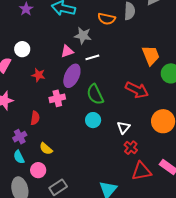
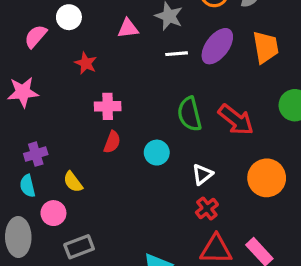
pink triangle: (67, 51) -> (128, 28), moved
orange trapezoid: (151, 55) -> (266, 47), moved
purple ellipse: (72, 76) -> (217, 46), moved
green semicircle: (95, 94) -> (189, 114), moved
red semicircle: (35, 118) -> (112, 142), moved

